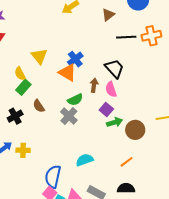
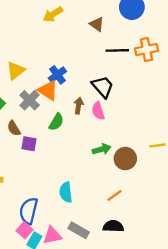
brown triangle: (108, 15) -> (97, 24), turned -48
yellow triangle: (39, 56) -> (16, 71), turned 30
green semicircle: (75, 100) -> (56, 122), turned -35
purple square: (106, 110) -> (29, 144), moved, turned -32
gray cross: (69, 116) -> (30, 100), moved
cyan semicircle: (85, 160) -> (66, 192), turned -78

